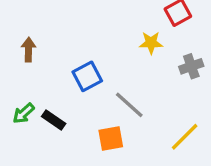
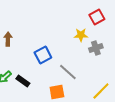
gray cross: (191, 66) -> (96, 48), moved

